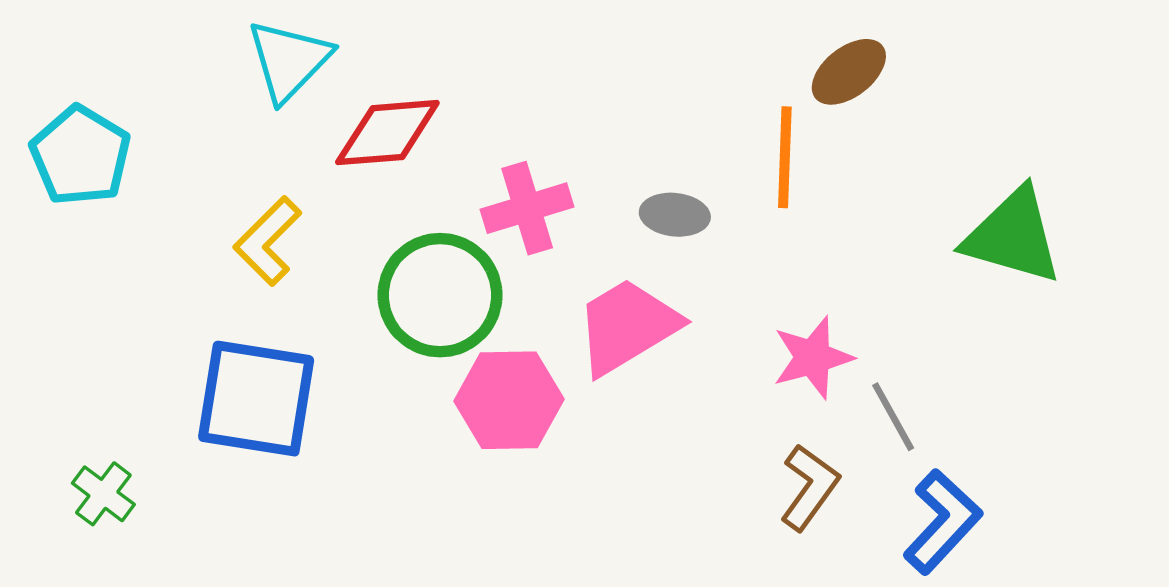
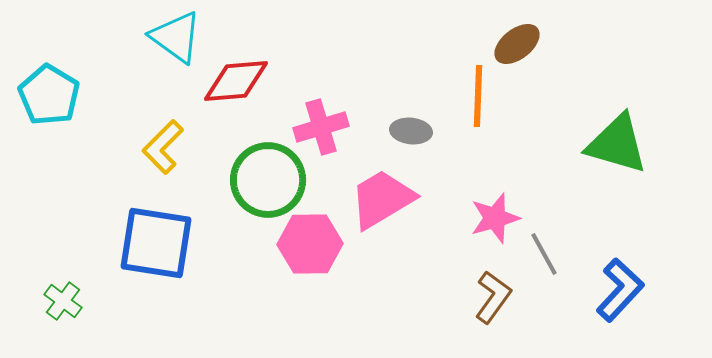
cyan triangle: (289, 60) -> (176, 37), turned -38
blue L-shape: (942, 522) -> (620, 290), moved

